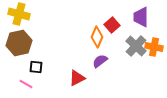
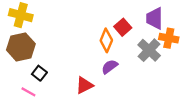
orange cross: (154, 47) -> (169, 38), moved
black square: (36, 67) -> (39, 73), turned 32

